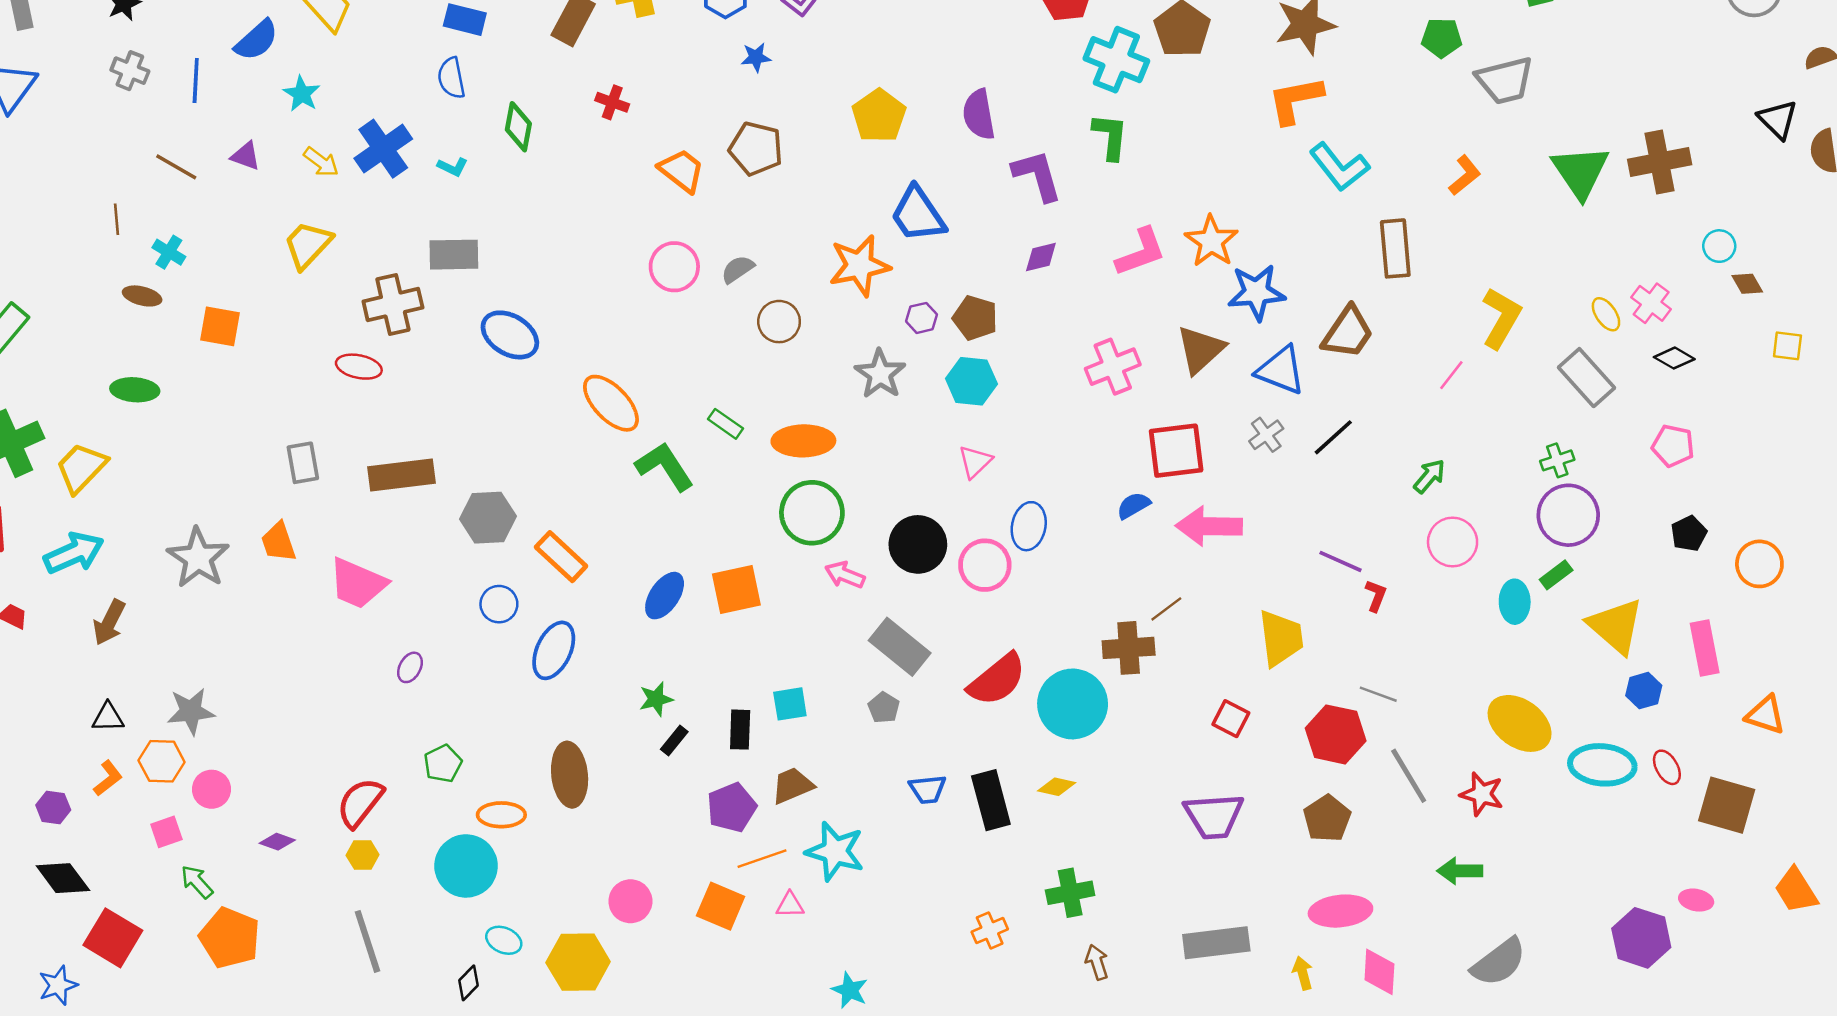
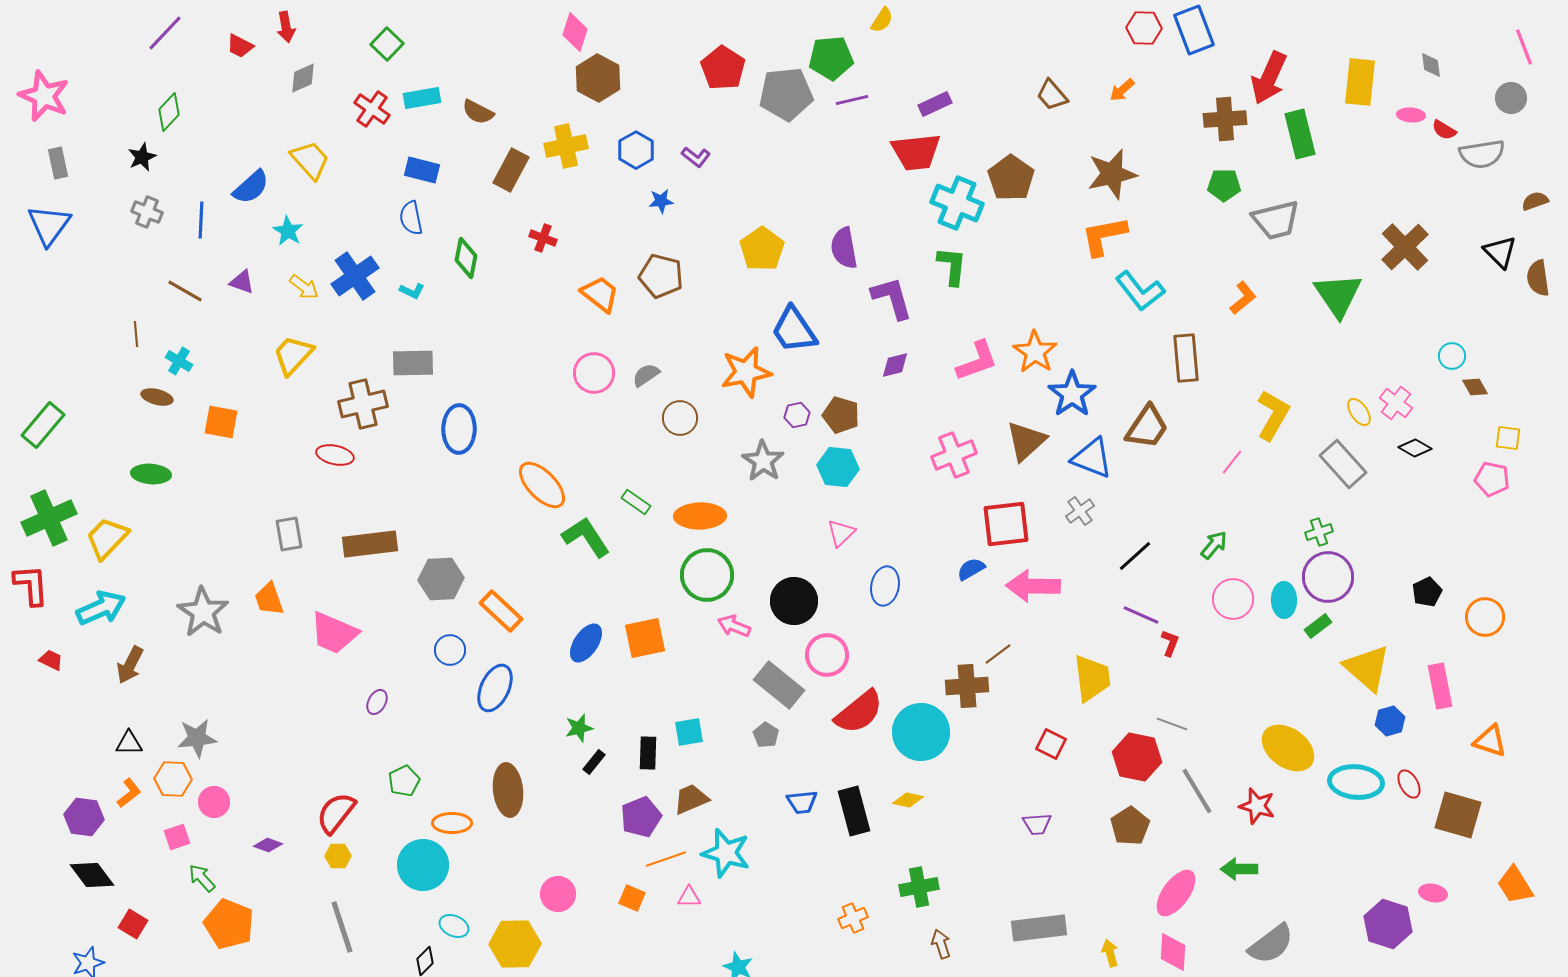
brown cross: (1660, 162) -> (1405, 247), moved, turned -33
blue star: (1256, 292) -> (1072, 394), turned -30
blue ellipse: (510, 335) -> (459, 429), turned 60
black line: (1333, 437) -> (1135, 556), moved
pink pentagon: (1673, 446) -> (1492, 479), moved
pink circle: (985, 565) -> (827, 655), moved
cyan ellipse: (1515, 602) -> (1284, 600), moved
purple hexagon: (53, 807) -> (84, 817), size x1.4
purple trapezoid: (1214, 816) -> (1037, 824), size x0.6
orange square: (721, 906) -> (632, 898), size x0.7
pink ellipse: (1340, 911) -> (1176, 893), moved, turned -48
red square: (113, 938) -> (133, 924), size x0.6

